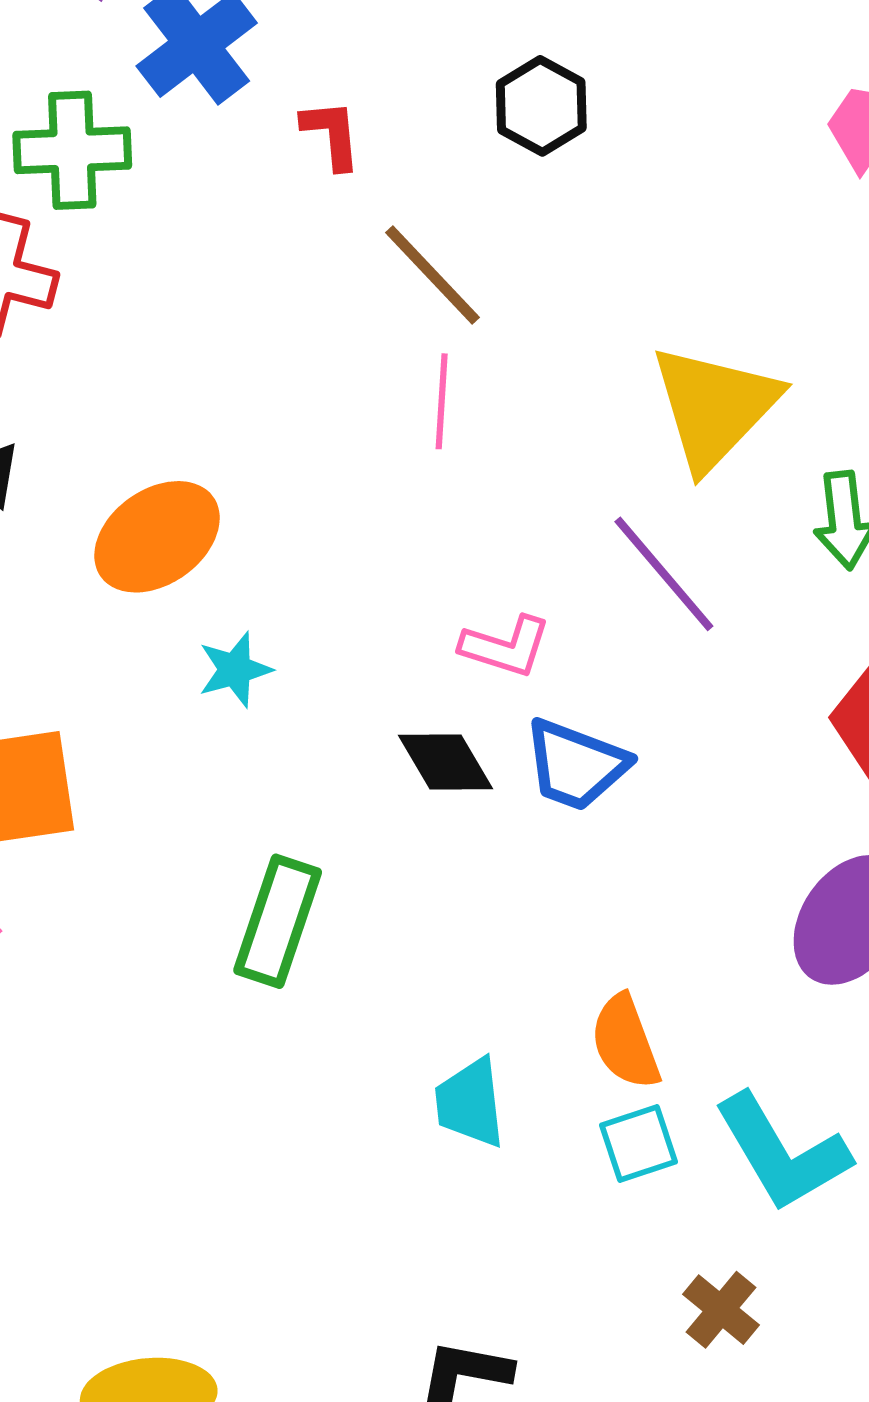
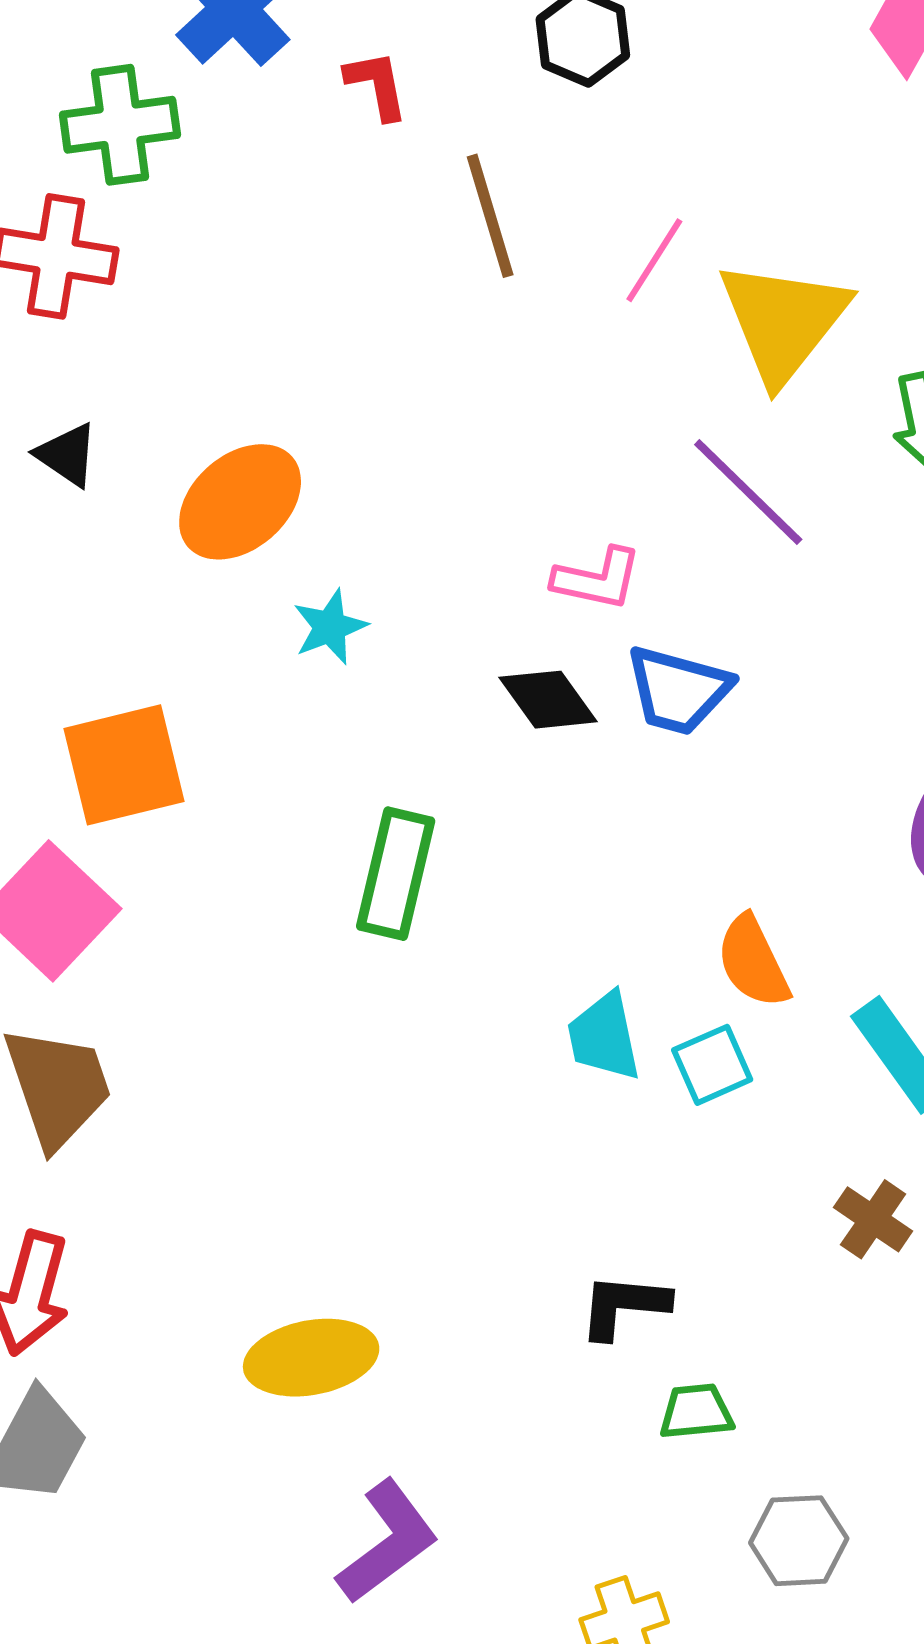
brown line: (433, 275) -> (490, 216), turned 32
pink line: (442, 401) -> (654, 260), moved, turned 34
cyan square: (639, 1144) -> (712, 1065), moved

